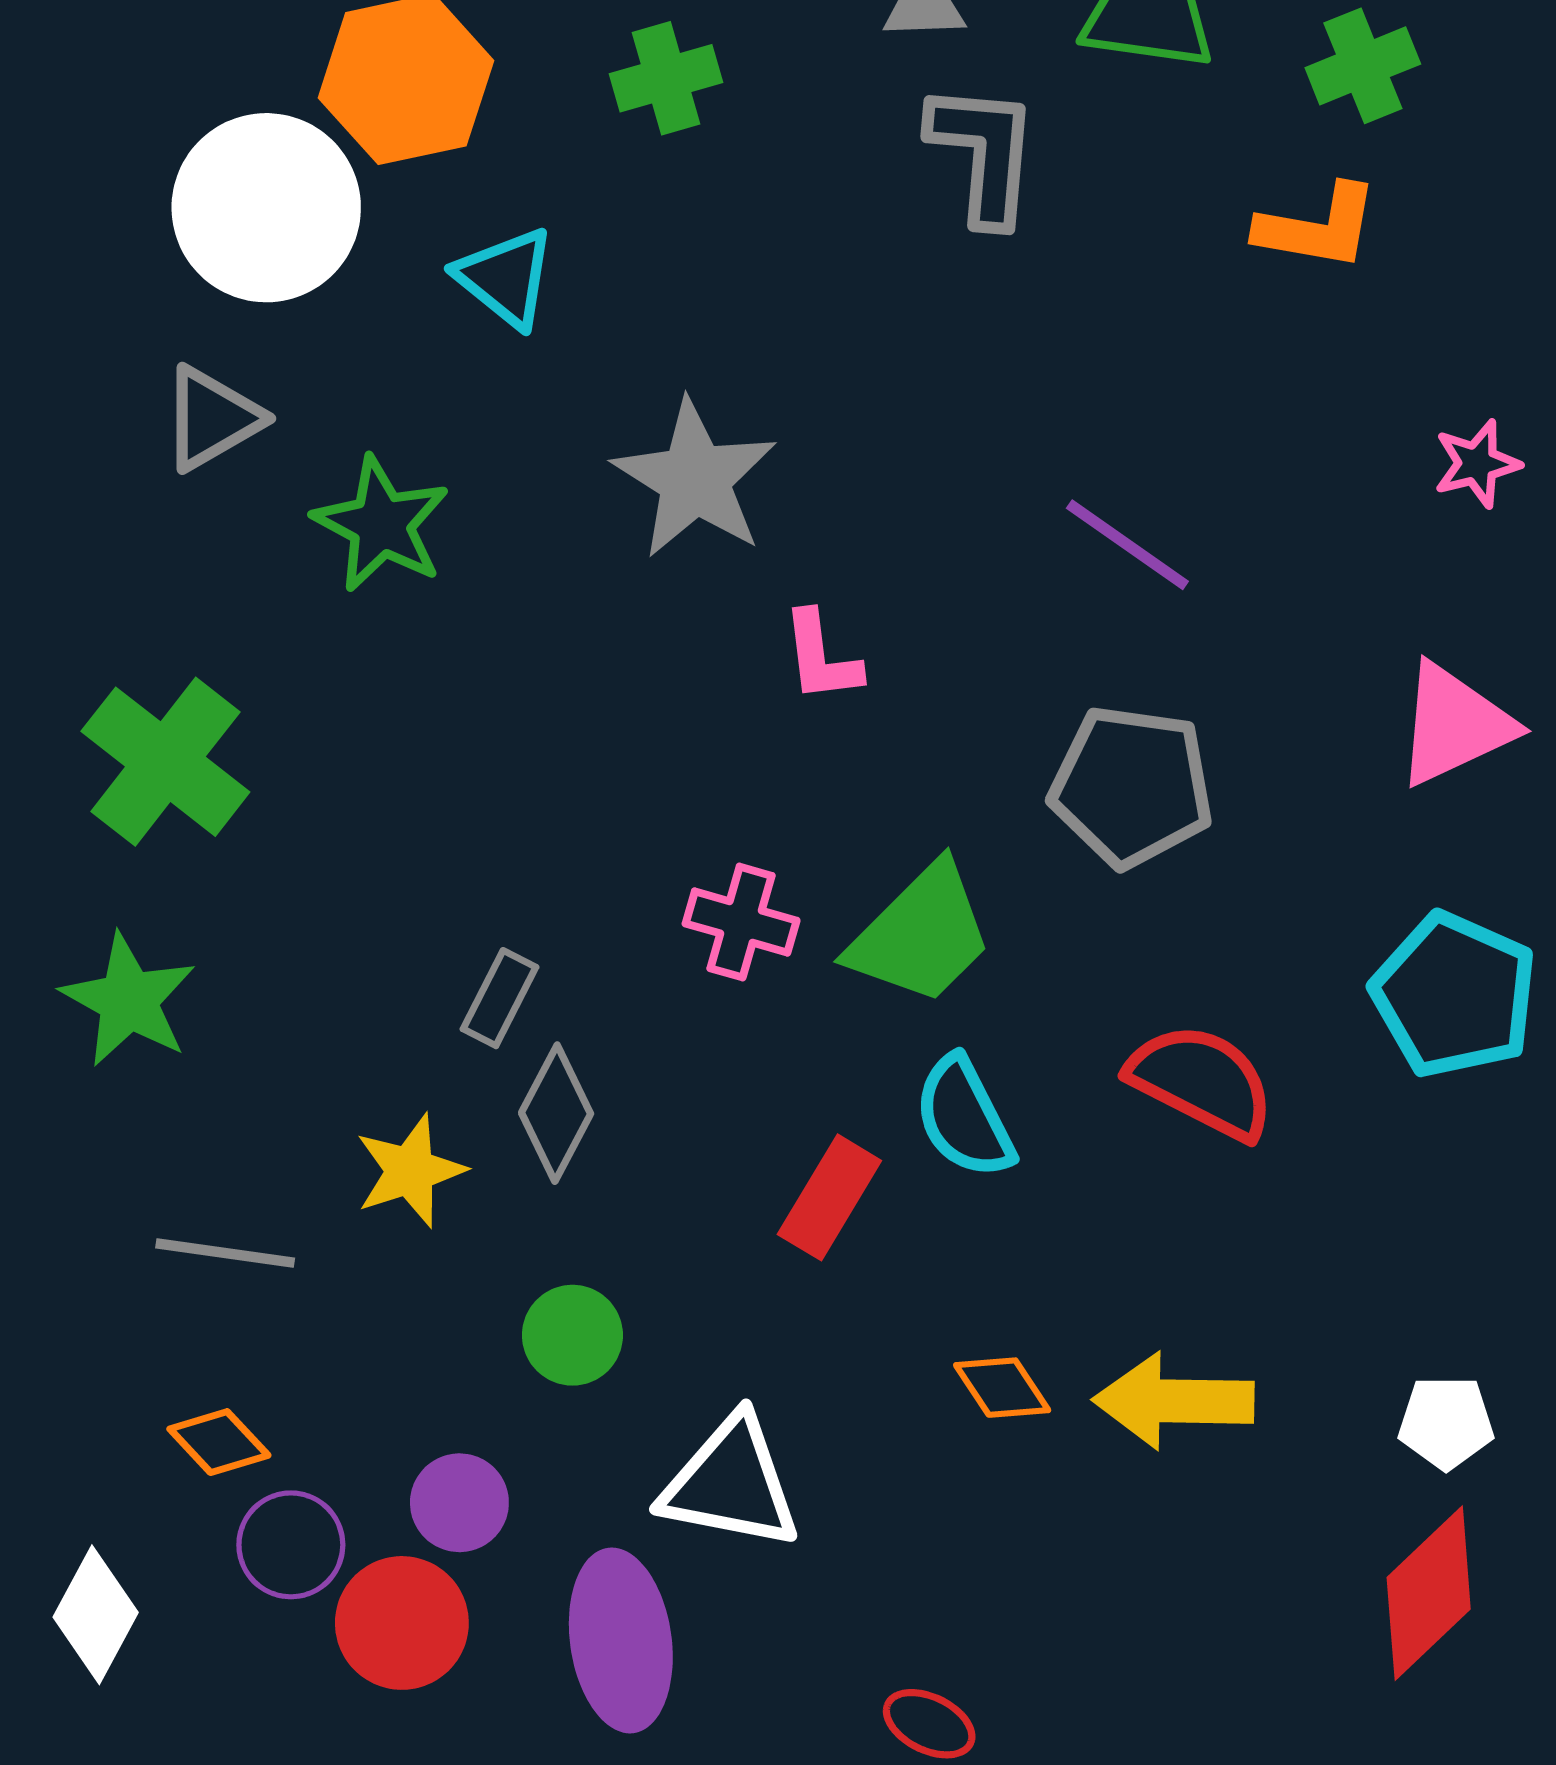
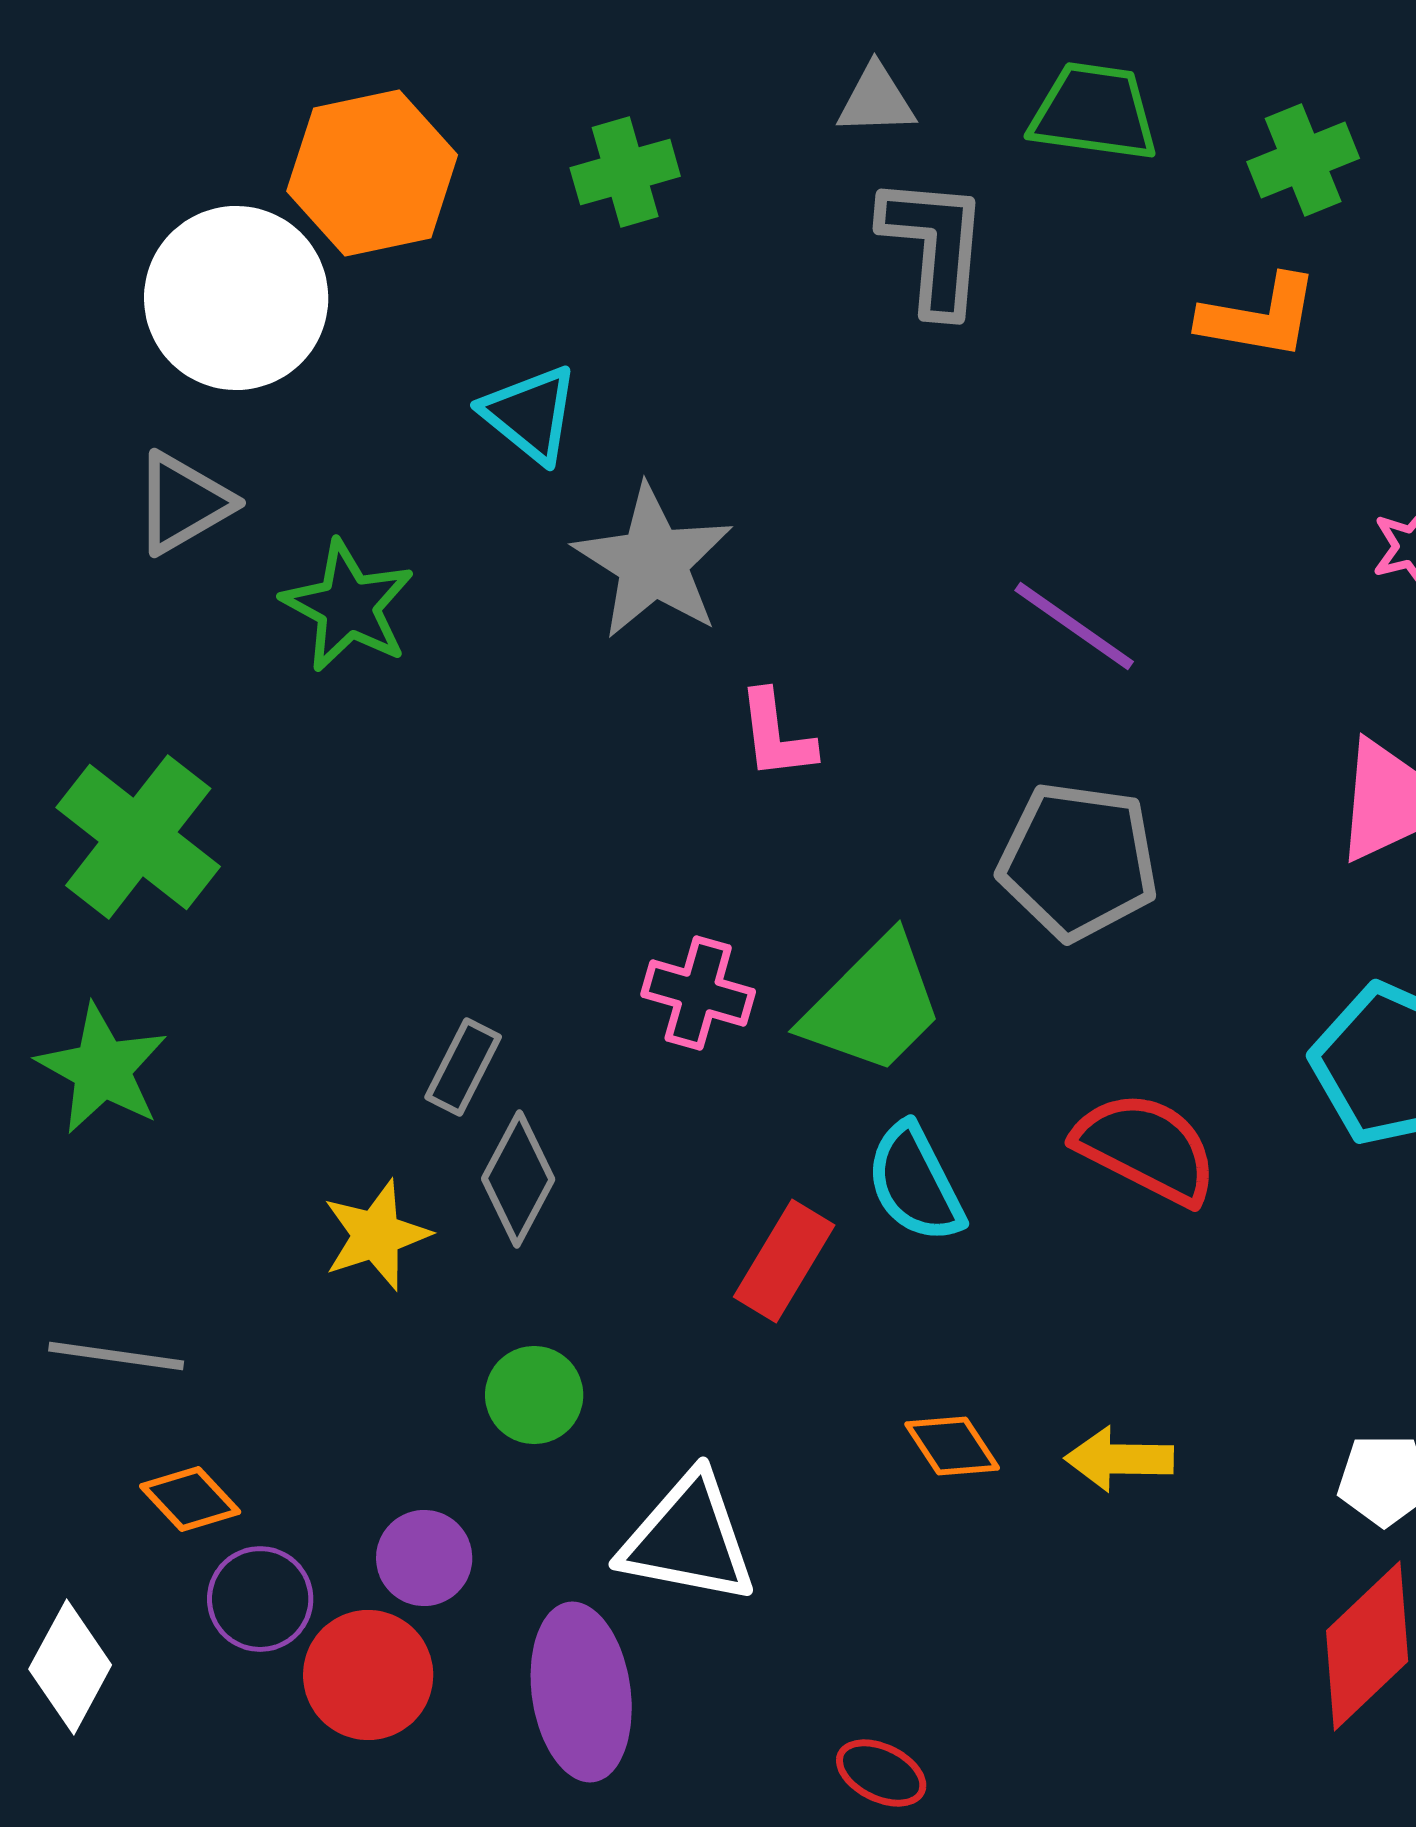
cyan triangle: (506, 278) -> (530, 414), moved
gray line: (225, 1253) -> (116, 1356), moved
yellow arrow: (1174, 1401) -> (1119, 1459), size x0.7

